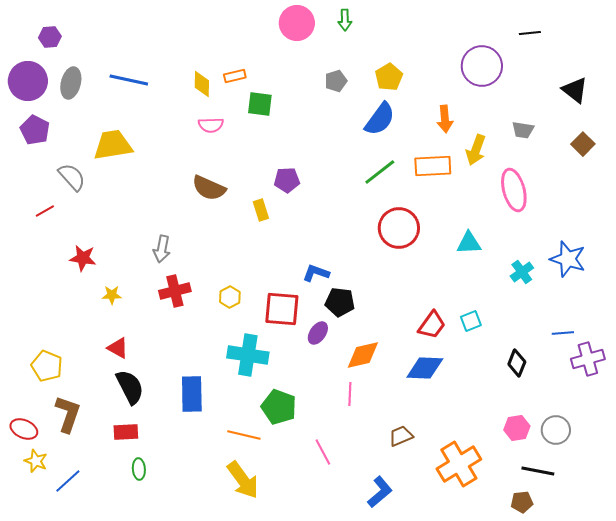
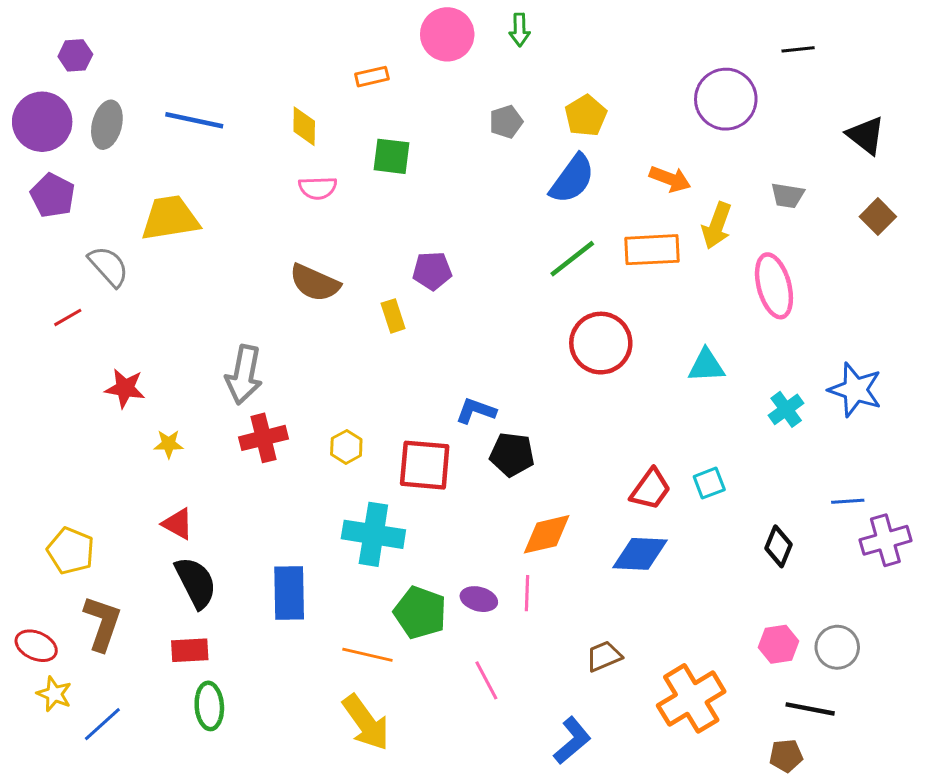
orange rectangle: (235, 76) -> (372, 77), moved
orange arrow: (445, 119) -> (670, 179), turned -64
gray arrow: (162, 249) -> (244, 375), size x1.4
purple ellipse: (318, 333) -> (479, 599), moved, turned 70
green ellipse: (139, 469) -> (209, 706), size x1.4

